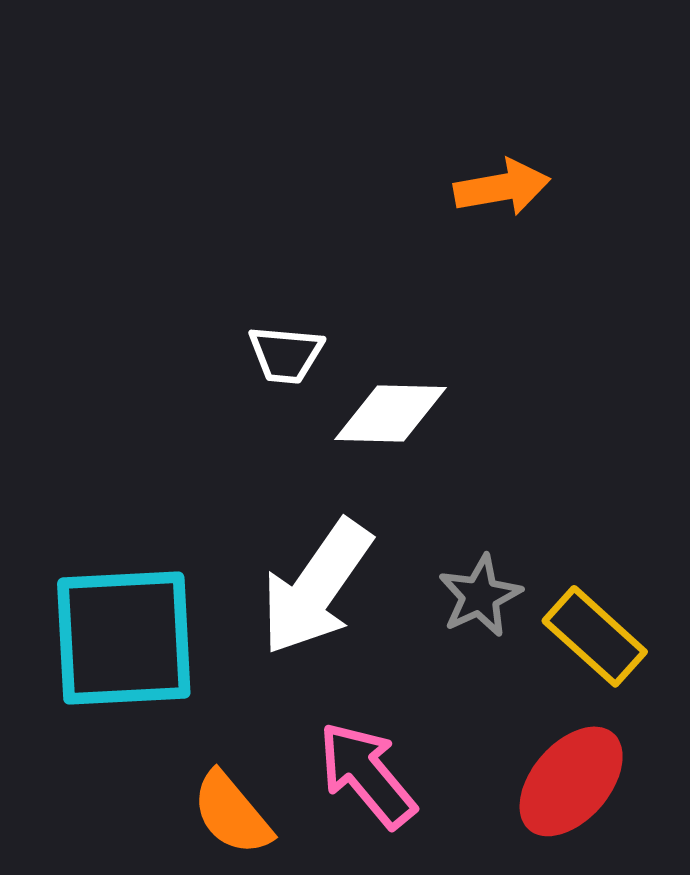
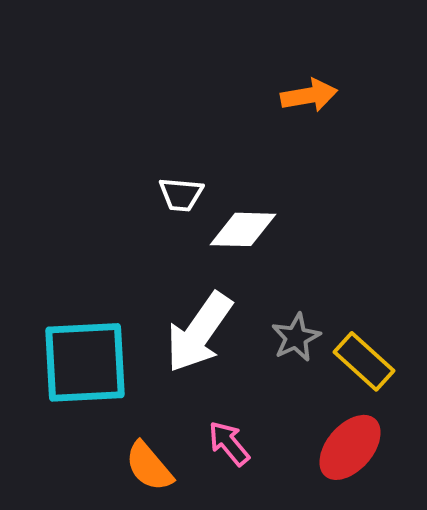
pink arrow: (367, 775) -> (229, 443), size x0.7

